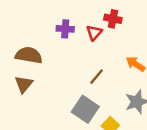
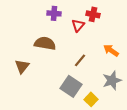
purple cross: (65, 29) -> (54, 13), moved
brown semicircle: (29, 55) -> (45, 43), moved

